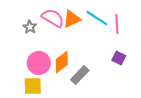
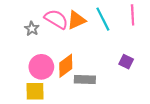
cyan line: (97, 18) -> (103, 19), turned 30
pink line: (117, 24) -> (133, 15), moved
gray rectangle: (80, 75) -> (85, 80), turned 48

